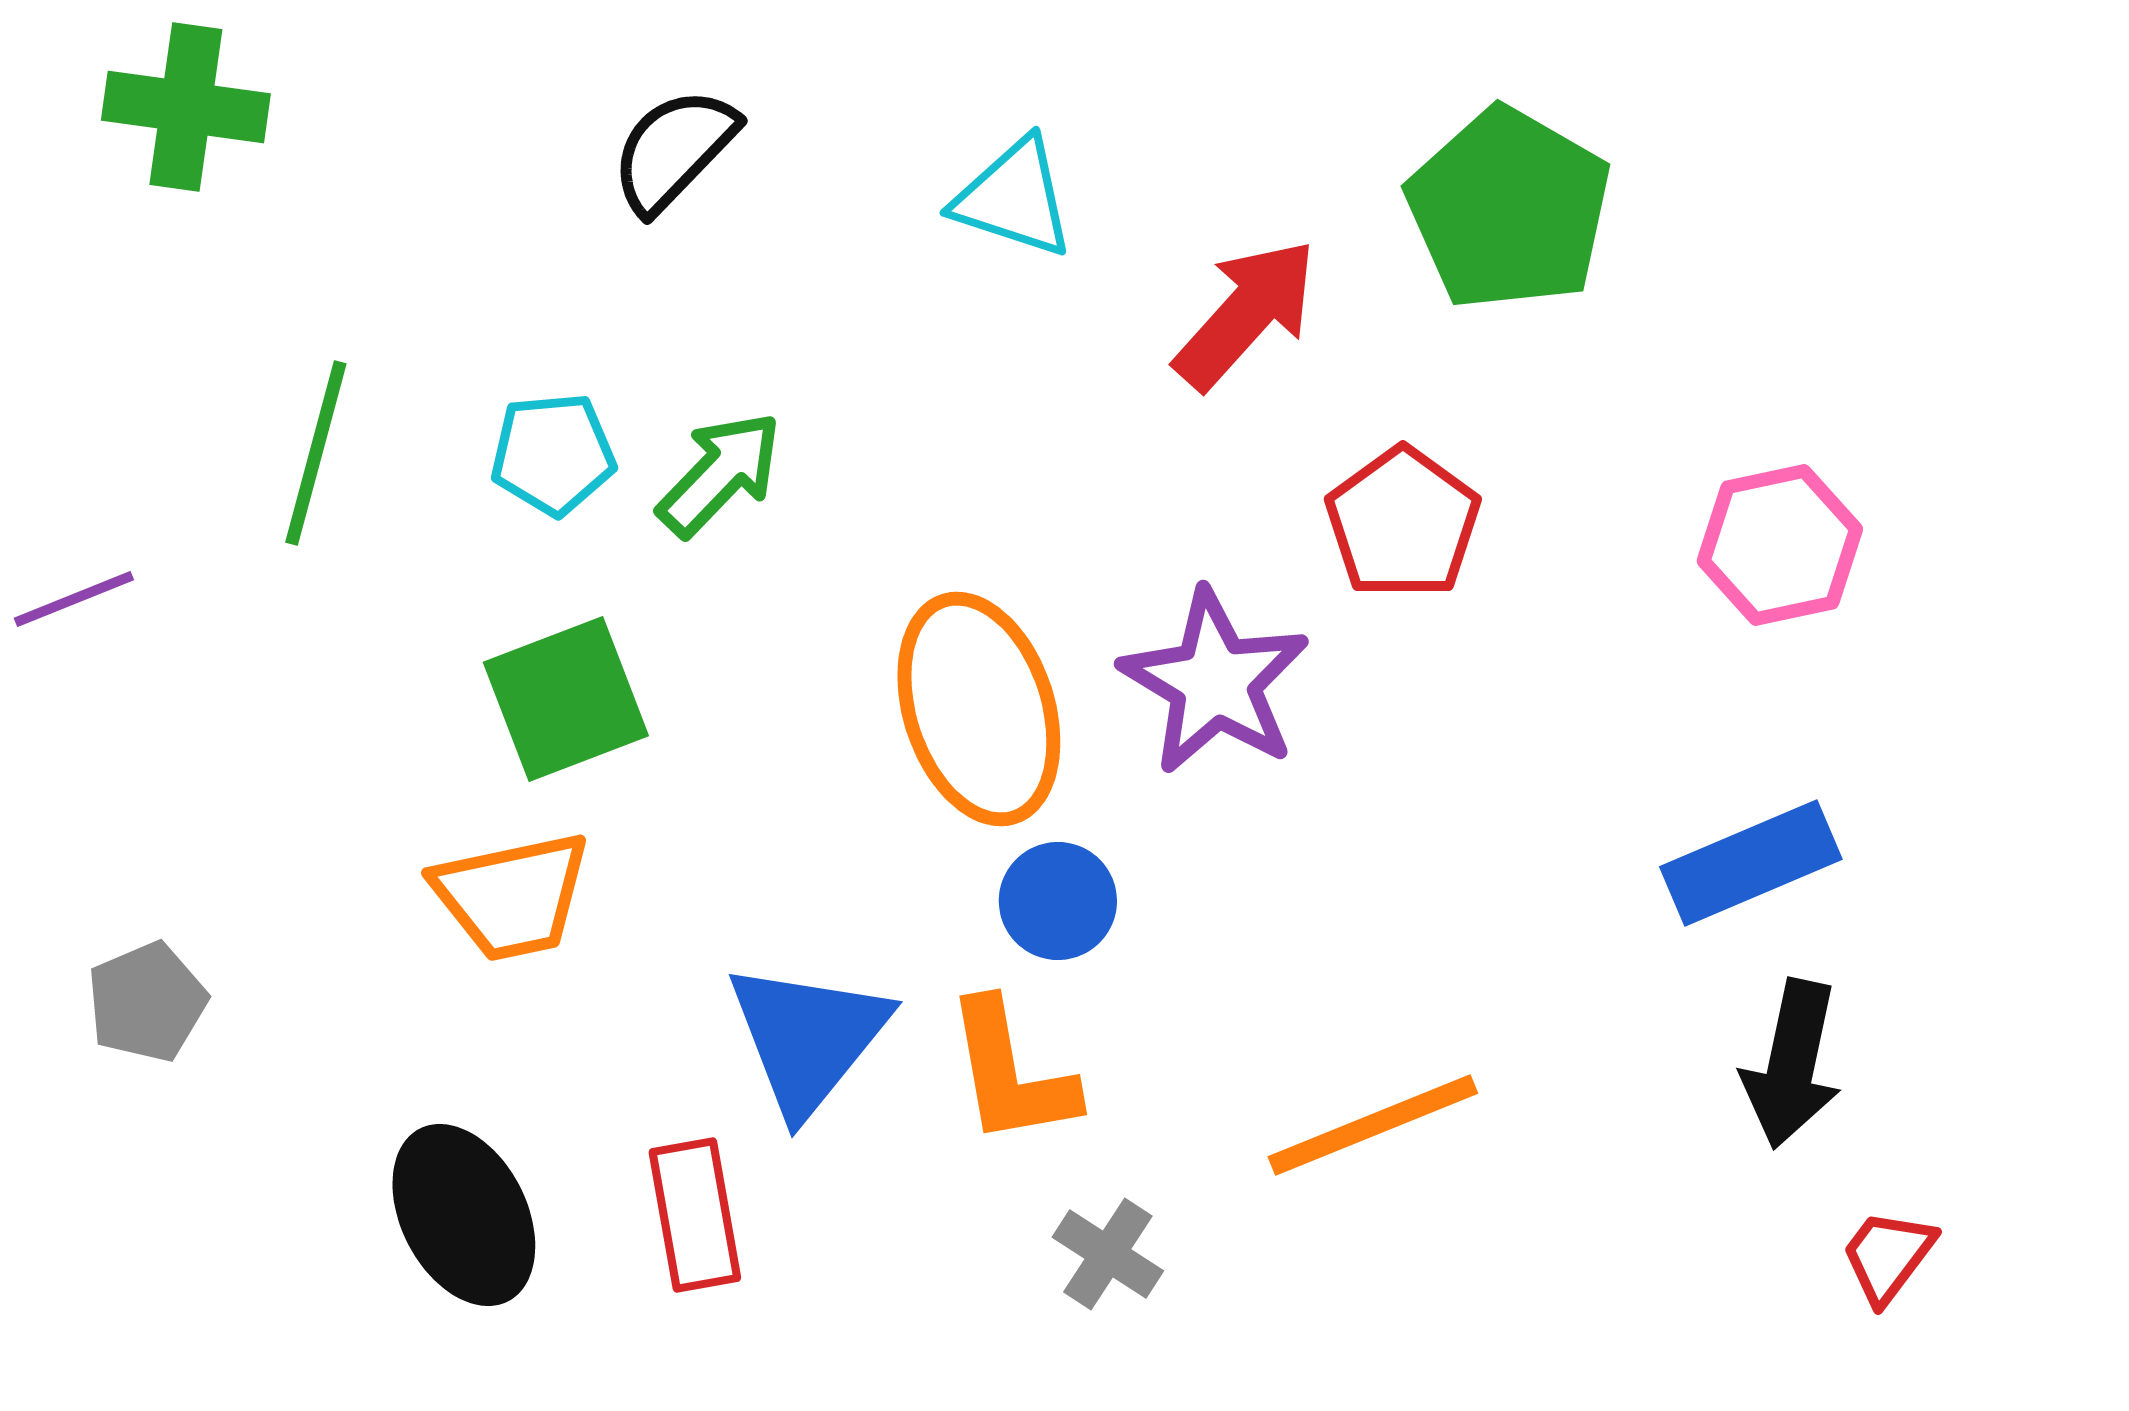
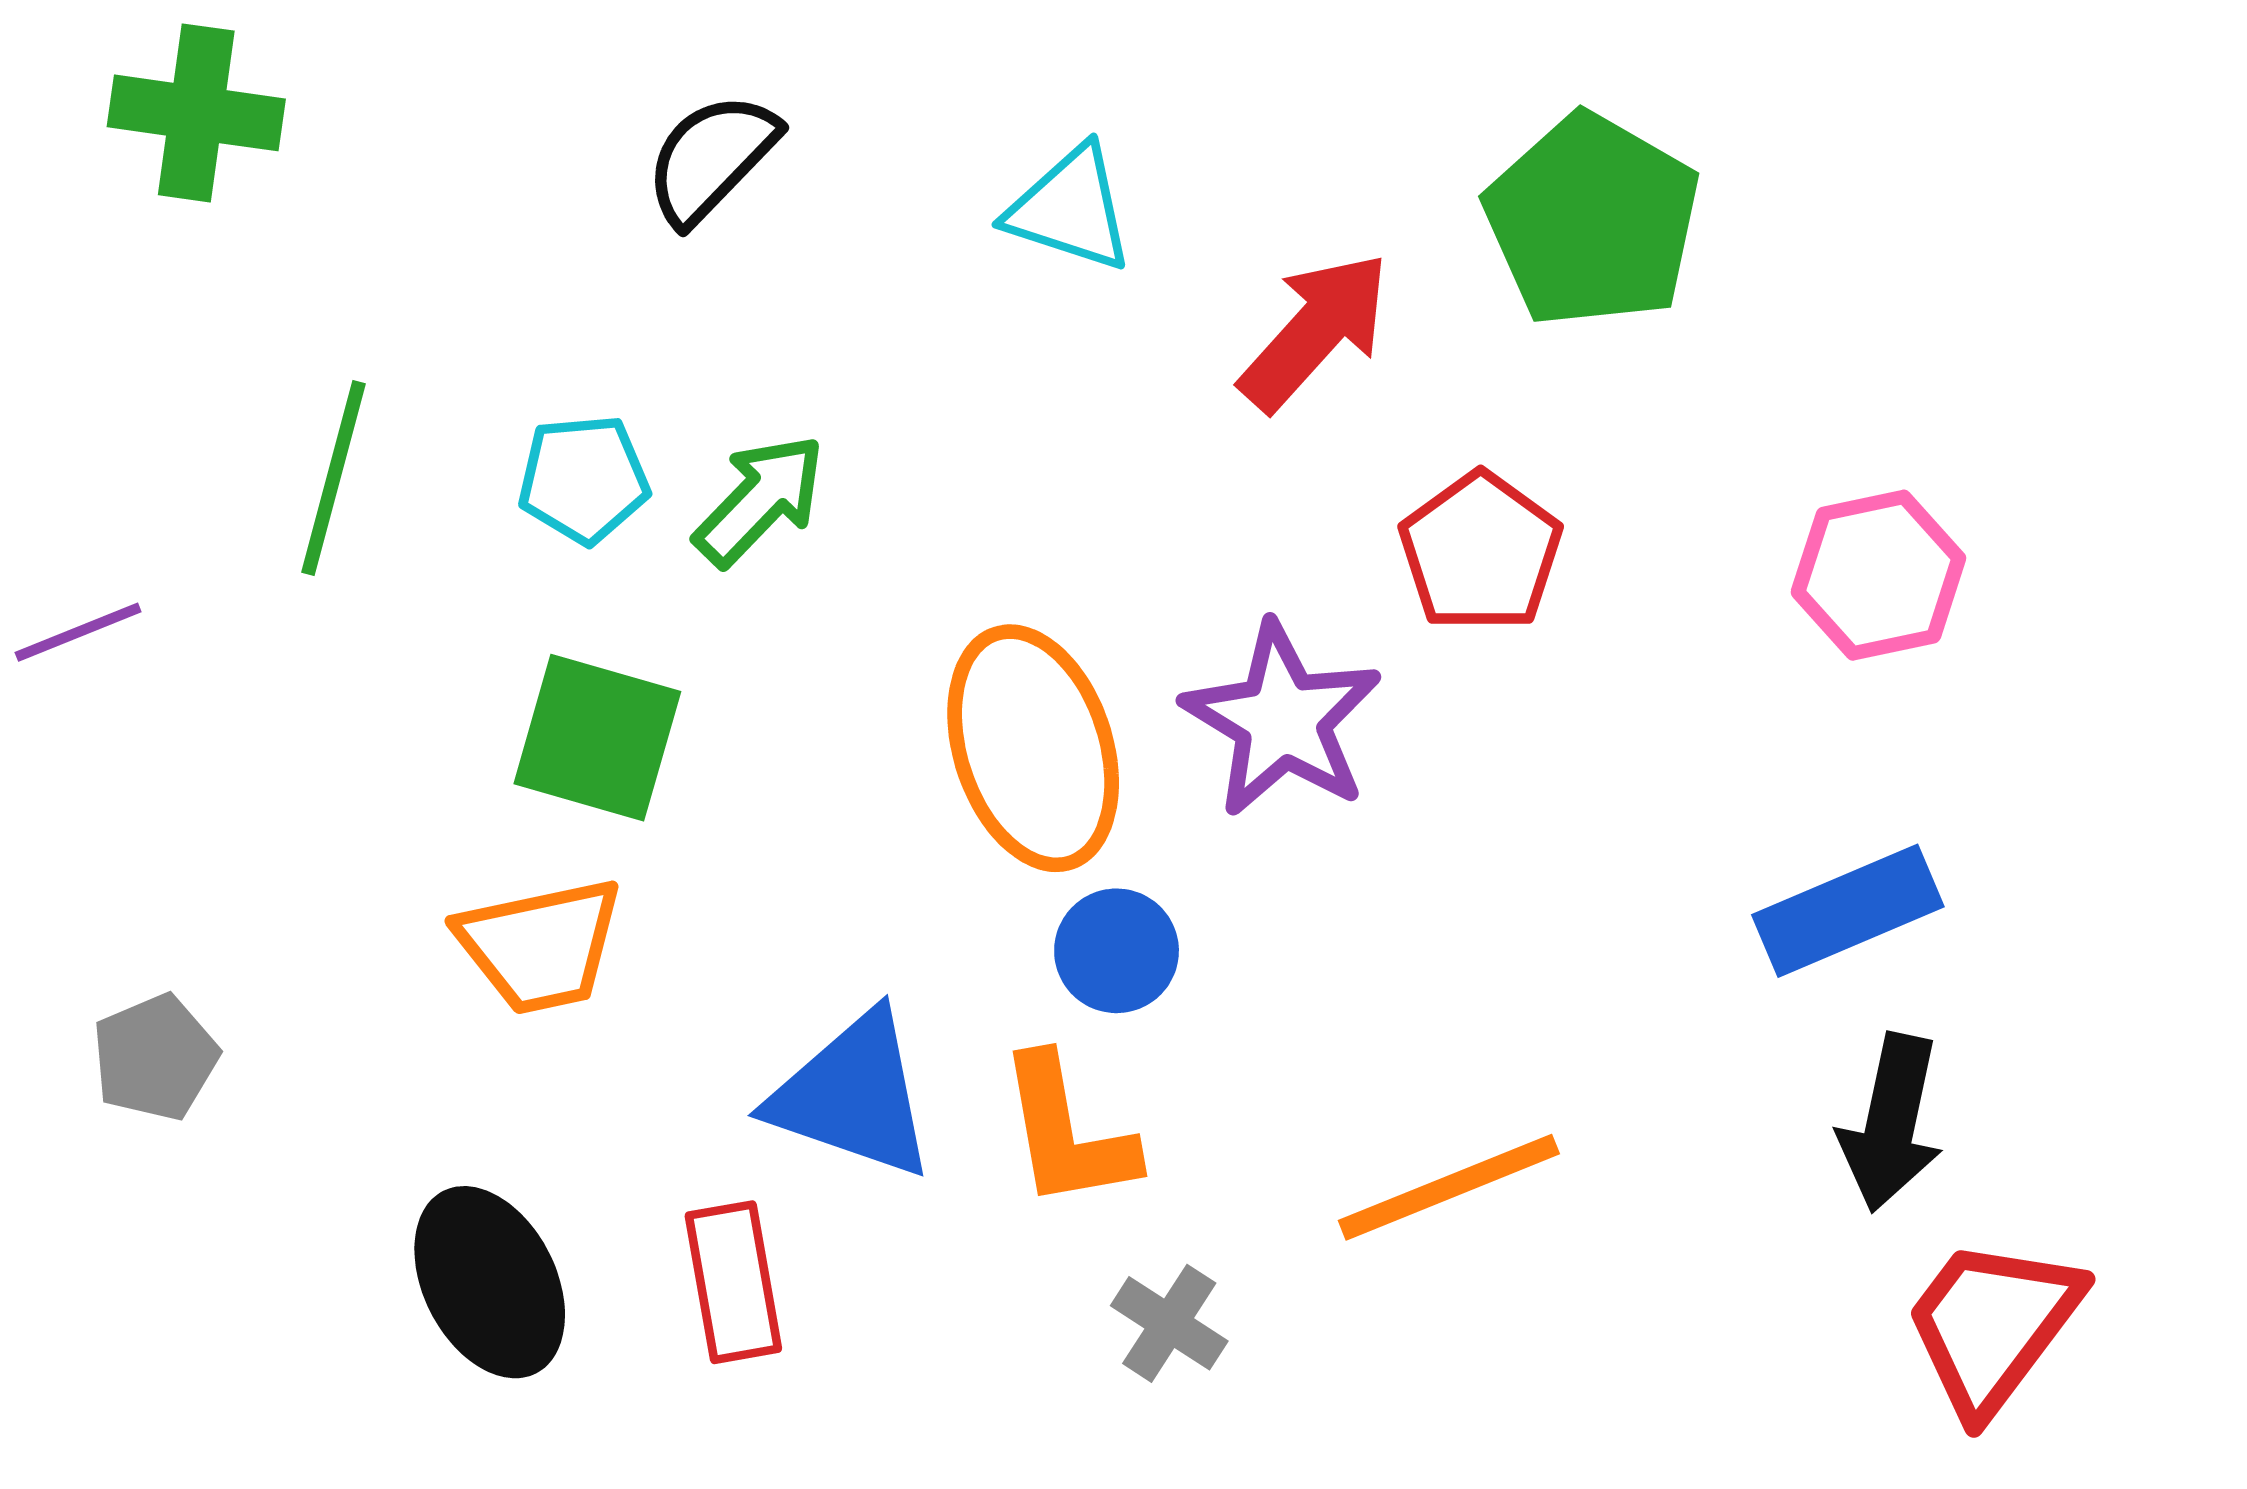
green square: (566, 699) -> (597, 738), turned 37
blue triangle: (808, 1038) -> (853, 1095), turned -50
red trapezoid: (1888, 1256) -> (1992, 1325), size x1.8

